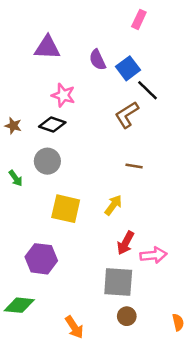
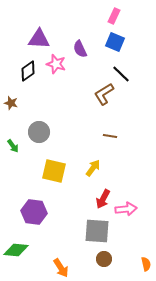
blue square: (128, 68) -> (115, 42), moved, turned -30
pink star: (63, 95) -> (56, 64), moved
black diamond: (52, 124) -> (28, 71), moved, turned -55

